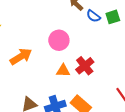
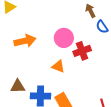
red cross: (85, 66) -> (82, 51), moved

